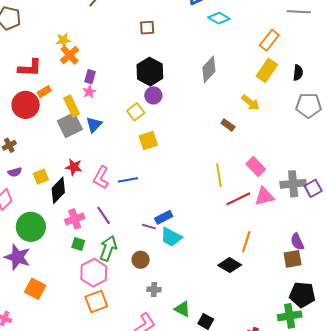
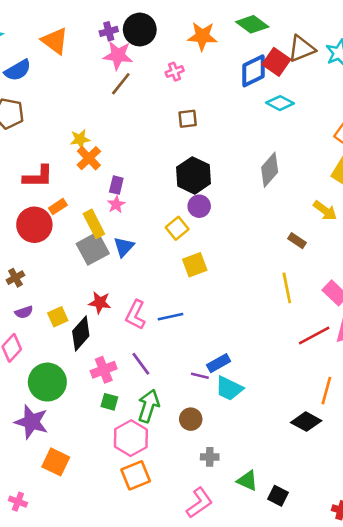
yellow line: (219, 175) -> (287, 288), moved

